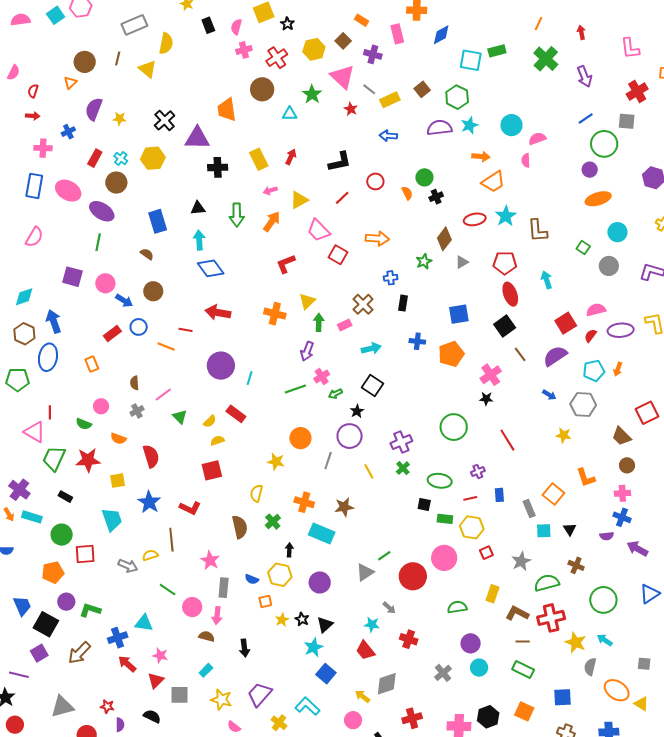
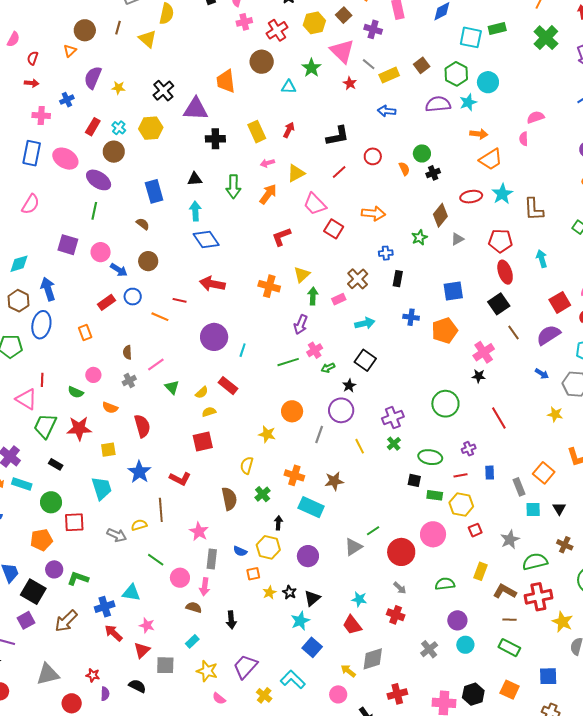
cyan circle: (512, 125) -> (488, 82), moved
gray arrow: (389, 608) -> (400, 588), moved

